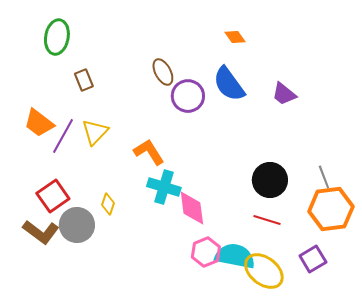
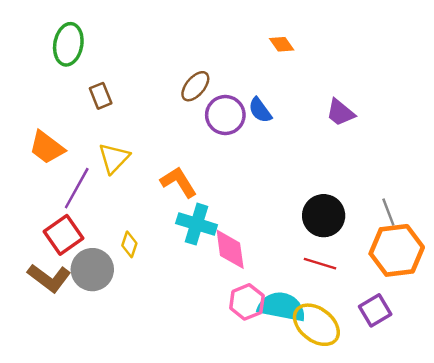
brown ellipse: (163, 72) -> (195, 86), turned 68
blue semicircle: (229, 84) -> (260, 110), moved, size x0.6
purple line: (63, 136) -> (77, 188), moved

